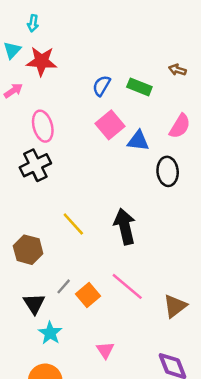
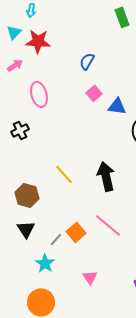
green rectangle: (139, 87) -> (122, 17), moved, turned 48
pink square: (110, 125) -> (94, 93), size x0.7
black cross: (35, 165) -> (20, 130), moved, size x0.7
gray line: (64, 286) -> (56, 239), moved
black triangle: (34, 304) -> (26, 229), moved

